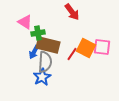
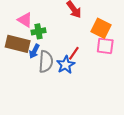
brown rectangle: (48, 45) -> (18, 44), moved
orange square: (86, 48) -> (101, 28), moved
blue star: (42, 77) -> (66, 65), moved

